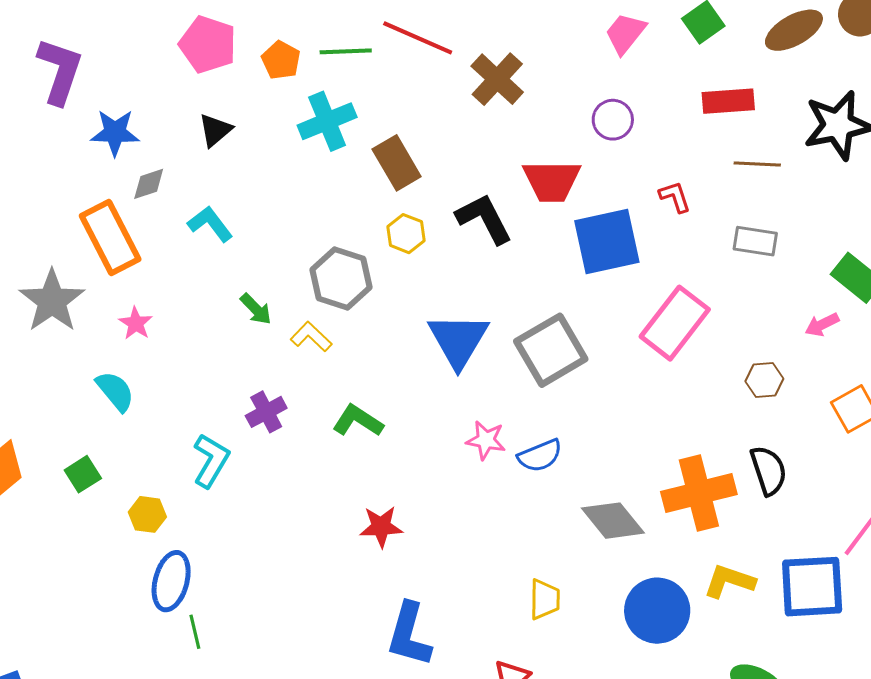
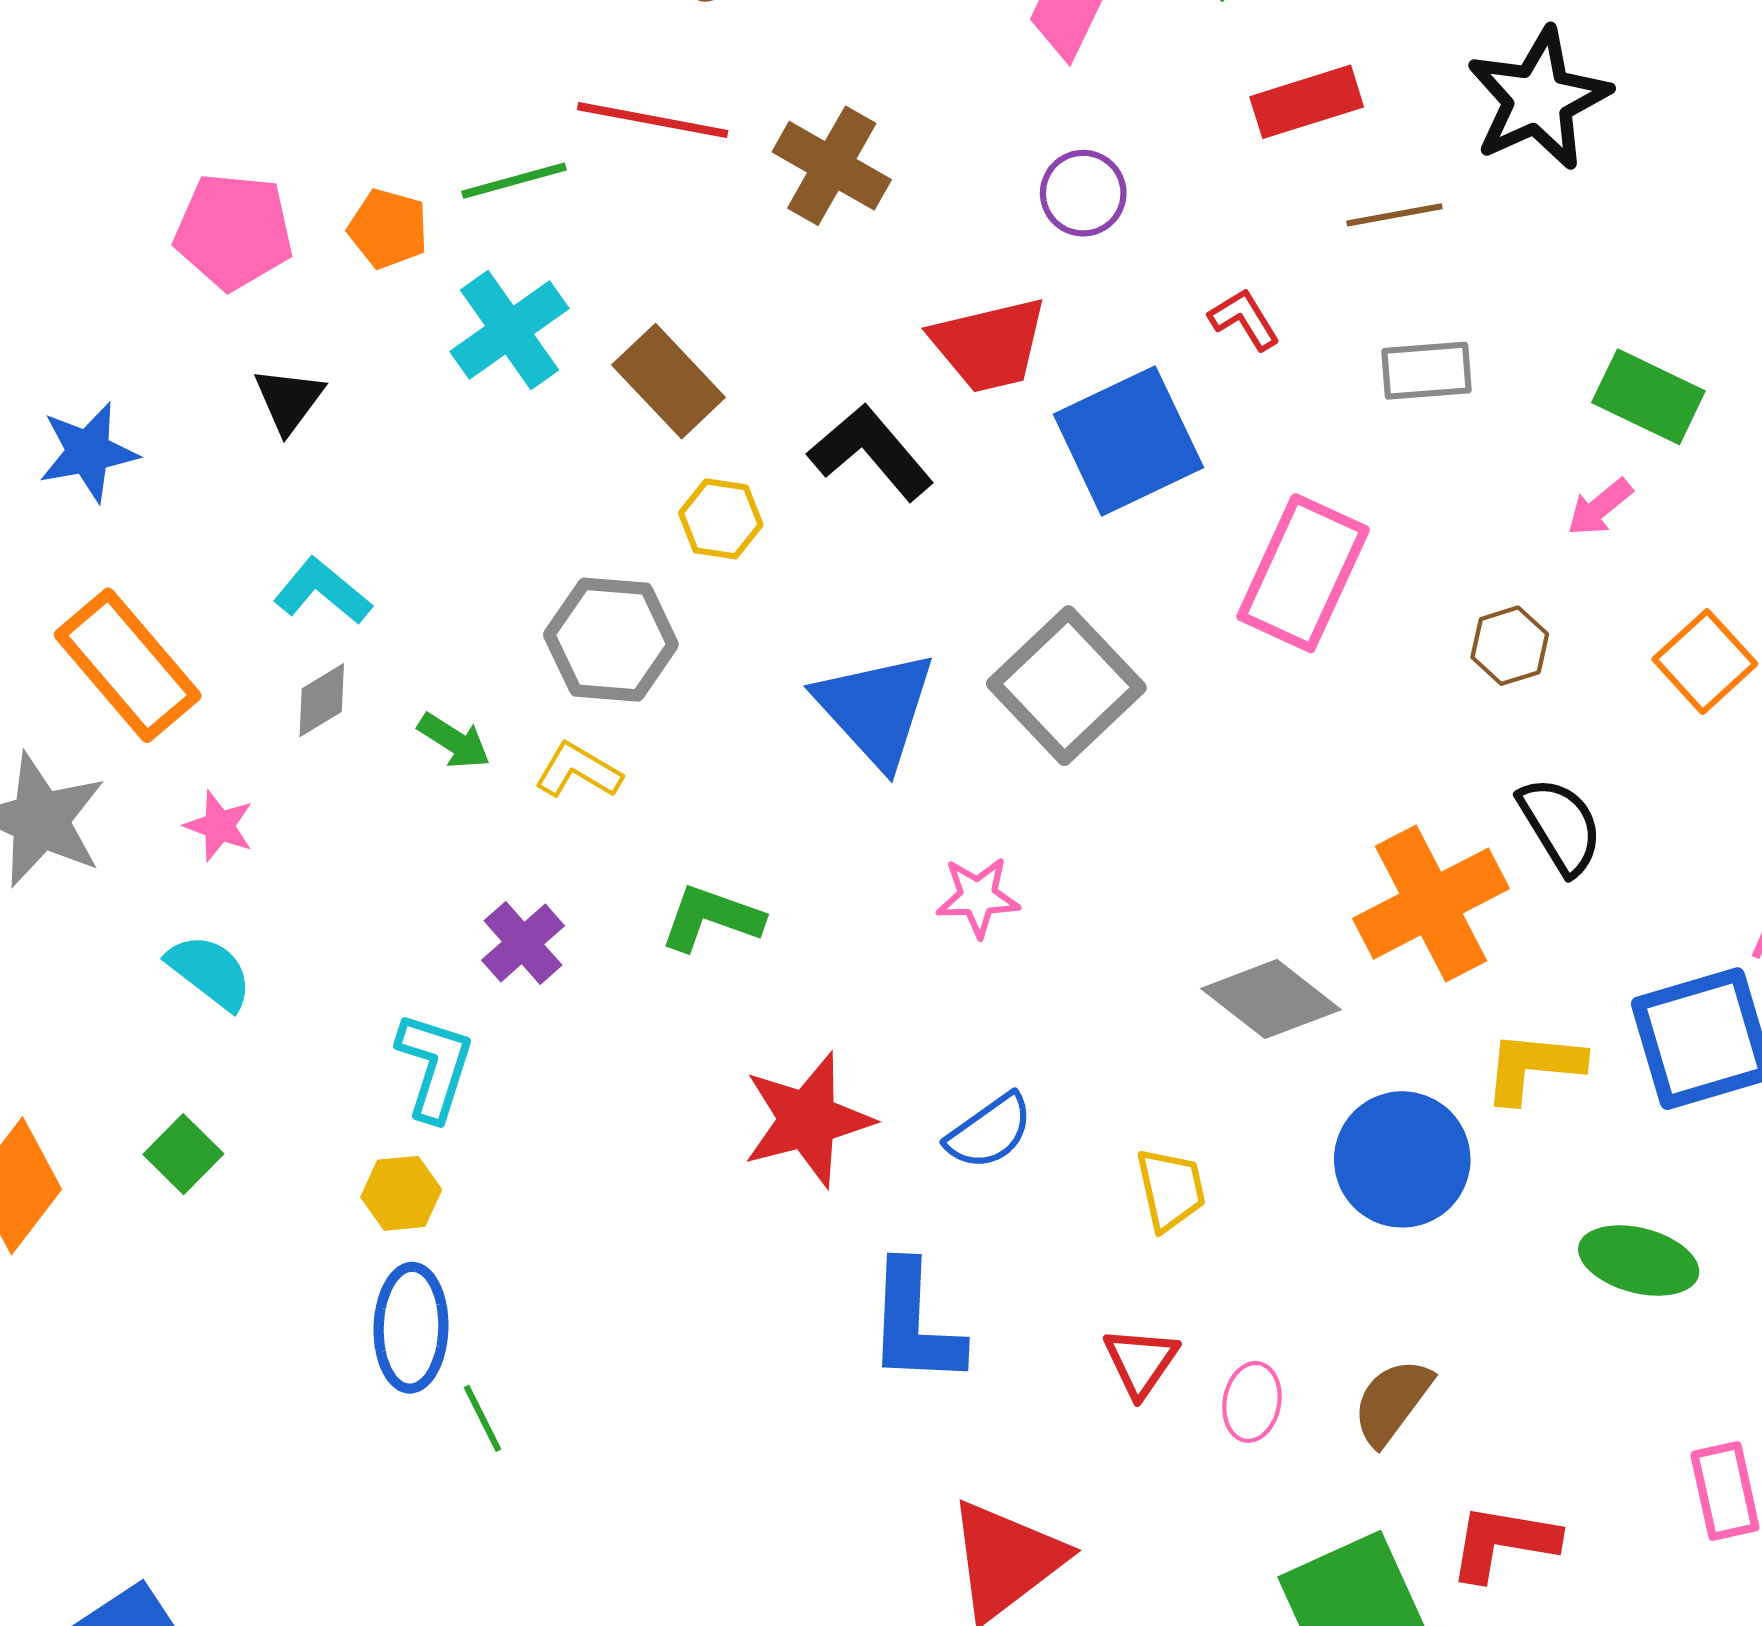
gray diamond: (149, 184) -> (322, 700), moved
blue semicircle: (540, 456) -> (990, 1132), moved
yellow hexagon: (147, 514) -> (401, 1193), moved
red star: (381, 527) -> (808, 1120), size x1.5

